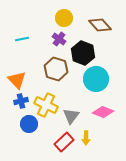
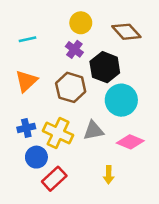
cyan line: (22, 39) -> (28, 39), moved
orange triangle: (17, 80) -> (26, 81), moved, turned 30
gray triangle: (71, 116) -> (93, 130), moved, turned 42
red rectangle: (64, 142) -> (54, 179), moved

